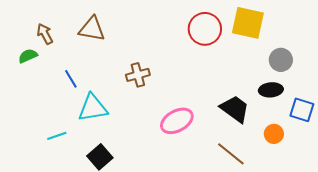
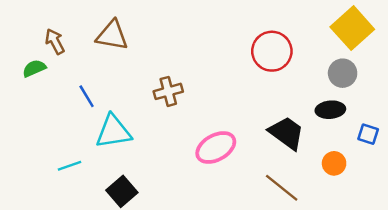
yellow square: (248, 23) -> (352, 28), moved, turned 36
red circle: (205, 29) -> (272, 51), moved
blue square: (302, 110) -> (368, 134), size x0.7

